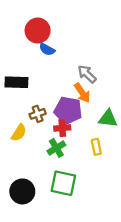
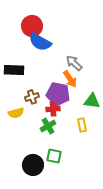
blue semicircle: (47, 49) -> (40, 42), size x1.6
yellow semicircle: (19, 133) -> (16, 113), turned 42
green square: (63, 183) -> (54, 156), size x0.7
black circle: (22, 191) -> (33, 165), moved

